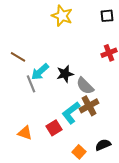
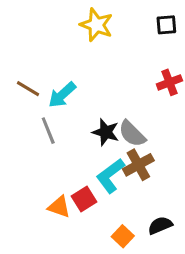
cyan arrow: (40, 72) -> (62, 95), moved
black star: (65, 74) -> (106, 132), moved, turned 30
orange triangle: (25, 133) -> (59, 207), moved

